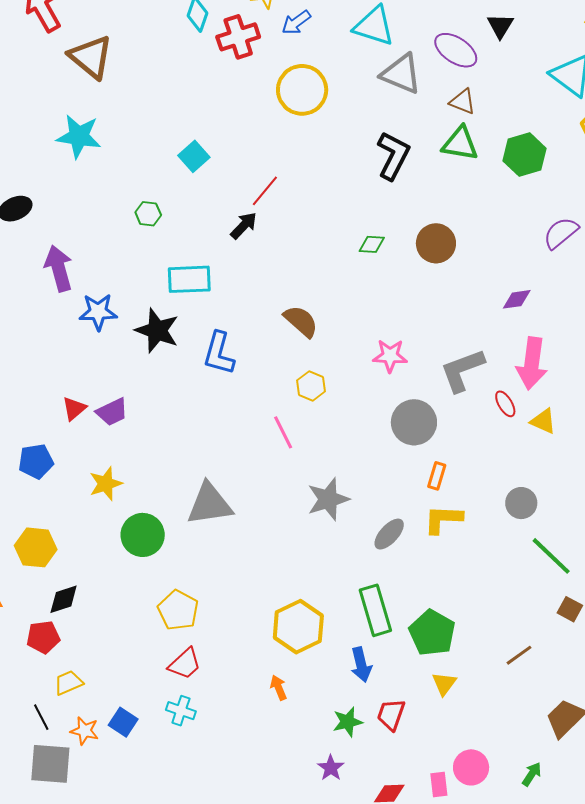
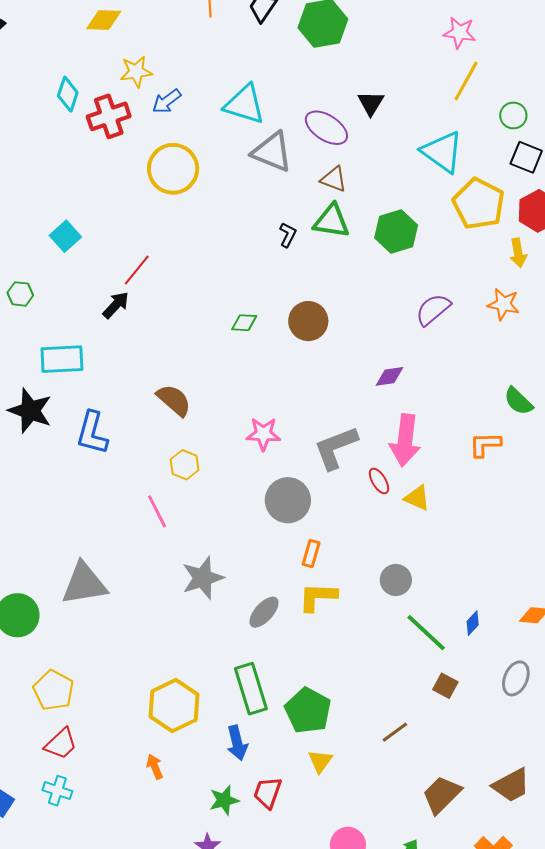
black L-shape: (393, 156) -> (288, 235), moved, size x0.5

